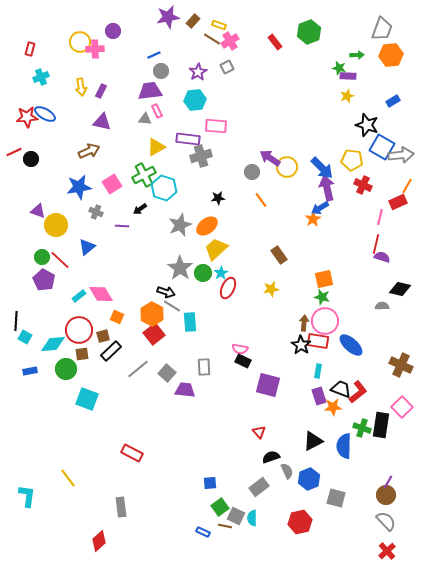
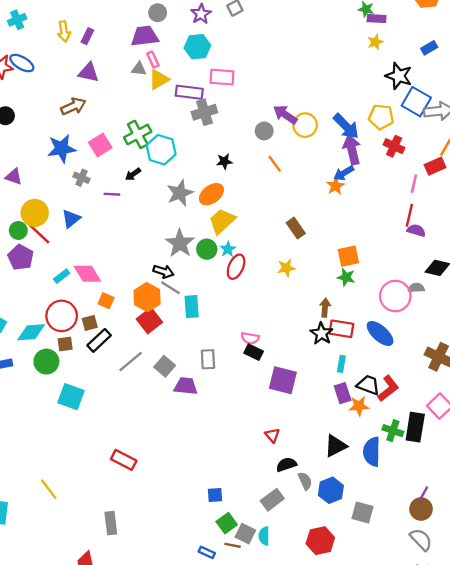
yellow triangle: (156, 147) -> (159, 79), moved
yellow circle: (56, 225) -> (35, 213), moved
pink circle: (325, 321) -> (395, 296), moved

